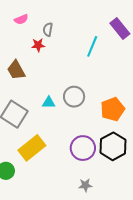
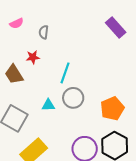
red star: (38, 45) -> (33, 57), moved
cyan line: (92, 46) -> (65, 73), moved

